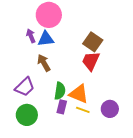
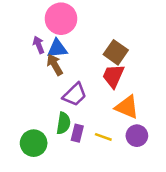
brown arrow: (44, 63) -> (55, 65), moved
purple trapezoid: (25, 87) -> (75, 95), moved
green semicircle: (60, 91) -> (63, 123), moved
orange triangle: (79, 94) -> (127, 107), moved

